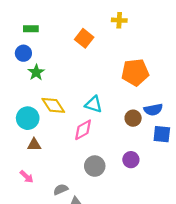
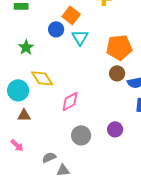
blue circle: (23, 53) -> (56, 29), moved
cyan triangle: (94, 104) -> (80, 37), moved, turned 42
brown circle: (133, 118) -> (117, 73), moved

